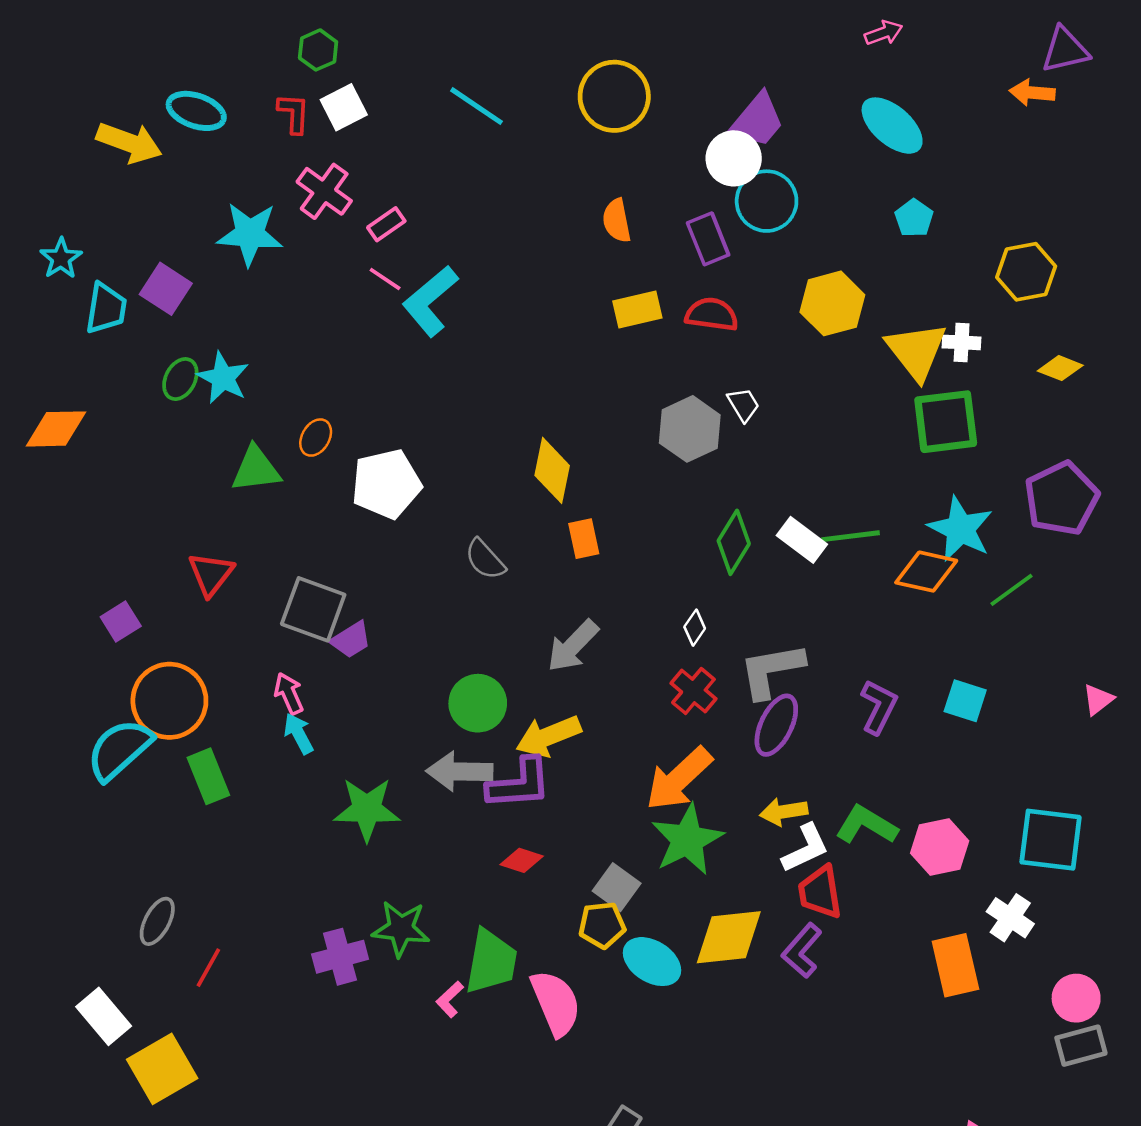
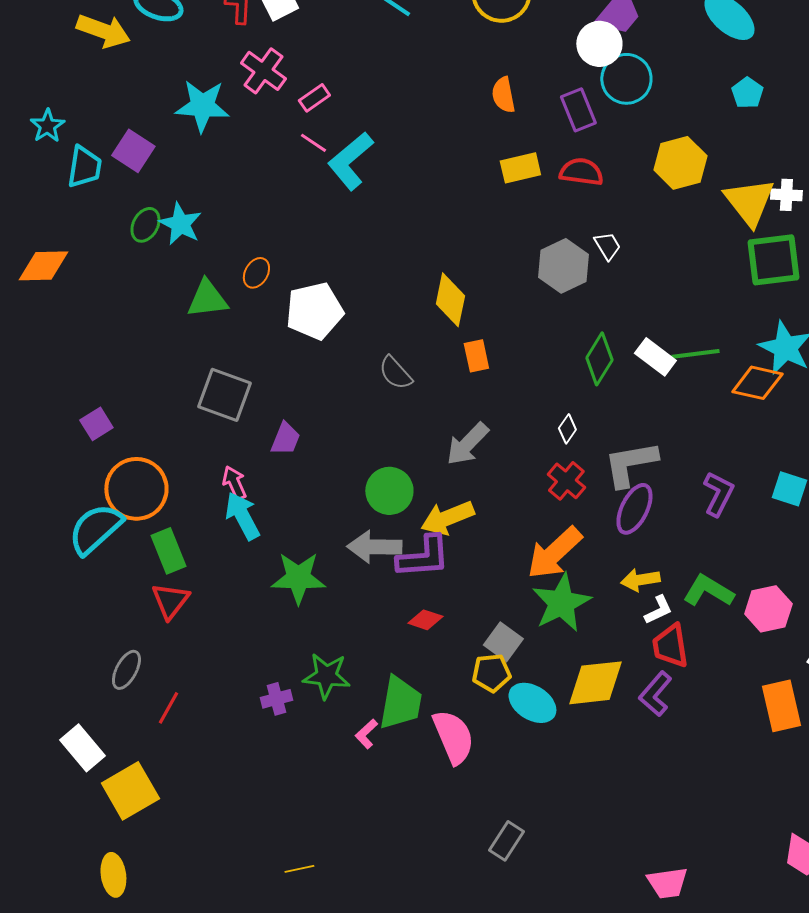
red triangle: (211, 574) -> (170, 601), moved
gray square: (313, 609) -> (224, 395), moved
purple trapezoid: (351, 640) -> (285, 439), turned -36
cyan arrow: (299, 734) -> (242, 516), size x1.4
white L-shape: (806, 848) -> (658, 610), size x0.7
purple cross: (340, 957) -> (276, 699), size x0.7

